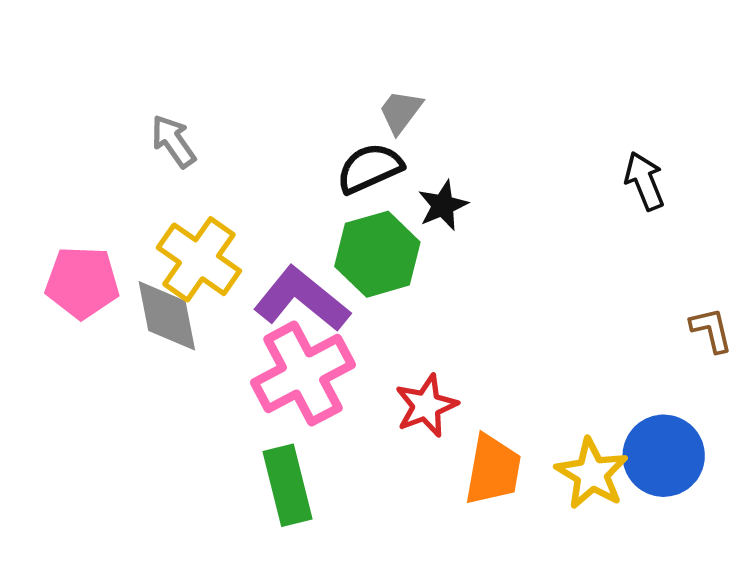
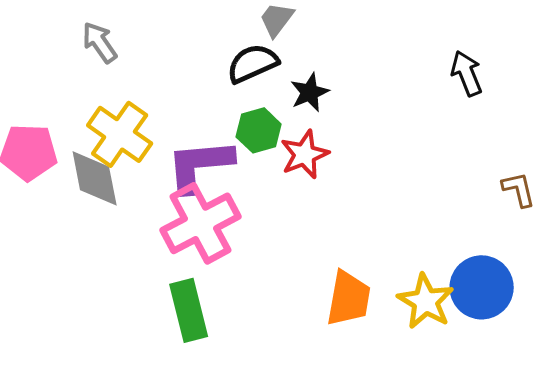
green hexagon: (377, 254) -> (259, 130), size x0.7
purple L-shape: (302, 299) -> (200, 165), turned -44
red star: (426, 406) -> (305, 154), moved

